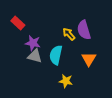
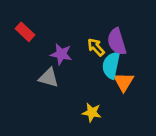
purple star: (33, 43) -> (61, 54), moved
cyan semicircle: (56, 55) -> (111, 65), moved

